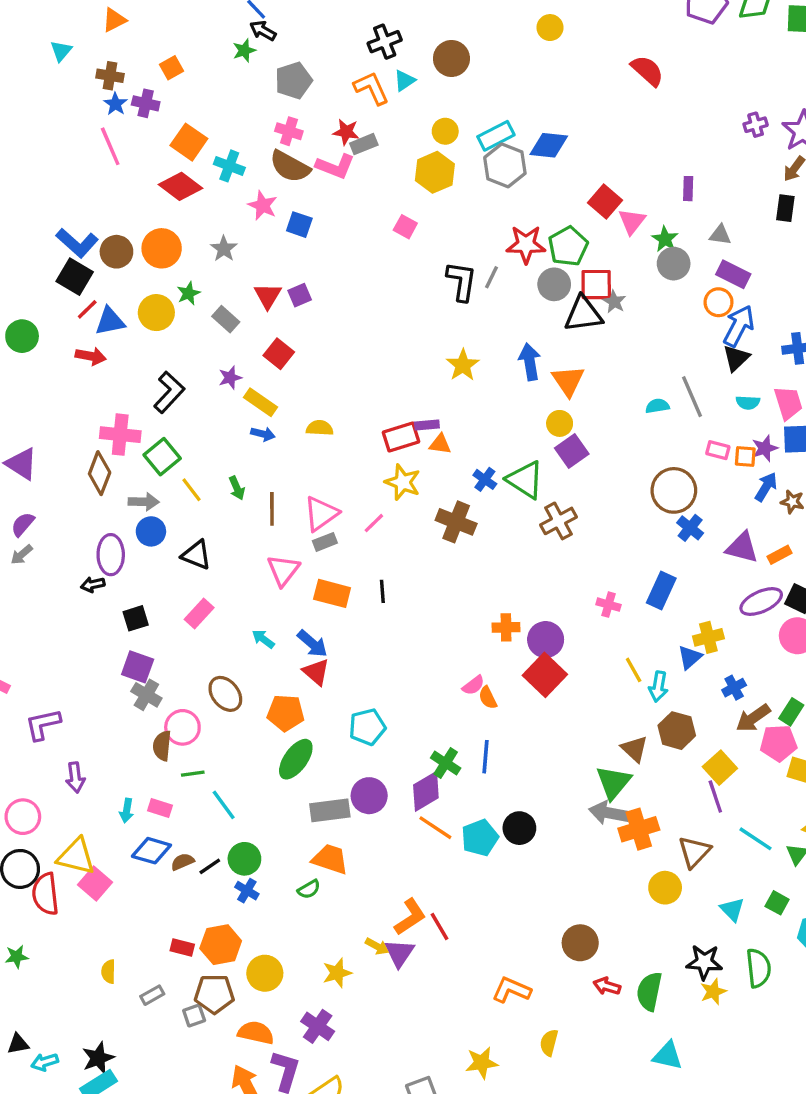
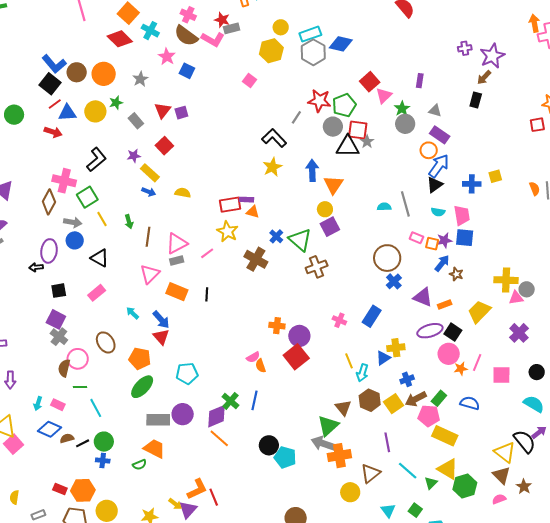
black L-shape: (462, 281) -> (274, 138), moved, turned -60
yellow square: (720, 768) -> (394, 404), moved
cyan pentagon: (480, 838) -> (285, 457), moved, turned 30
blue cross: (247, 891) -> (103, 460), turned -32

